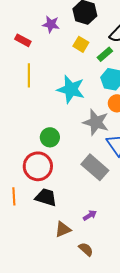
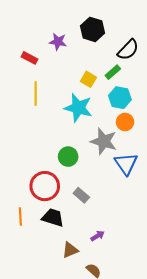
yellow square: (81, 44) -> (88, 79), moved
green circle: (50, 137) -> (68, 157), moved
gray rectangle: (95, 167) -> (81, 195), moved, size x0.6

